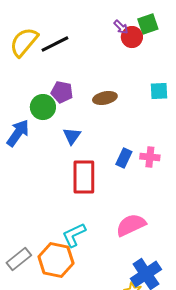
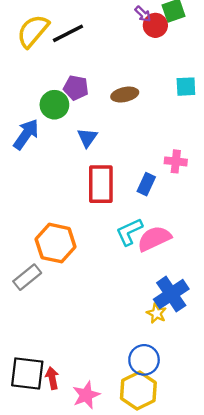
blue rectangle: (124, 158) -> (146, 184), moved
cyan L-shape: (74, 235) -> (129, 232), moved
orange hexagon: (56, 260) -> (56, 243), moved

